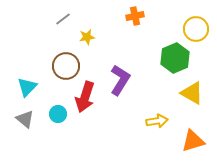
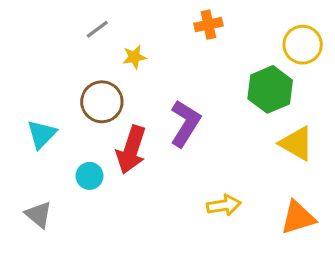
gray triangle: (25, 119) -> (39, 215), moved
yellow arrow: (157, 121) -> (224, 205), moved

